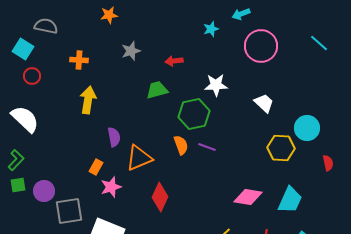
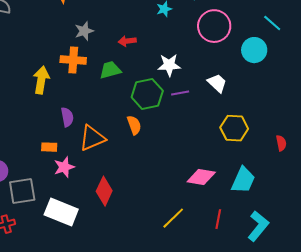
orange cross: (79, 60) -> (73, 60), moved, size x1.4
cyan circle: (307, 128) -> (254, 50), moved
purple line: (207, 147) -> (180, 93), moved, turned -30
orange rectangle: (96, 167) -> (49, 147), turned 63
red diamond: (160, 197) -> (104, 191), moved

